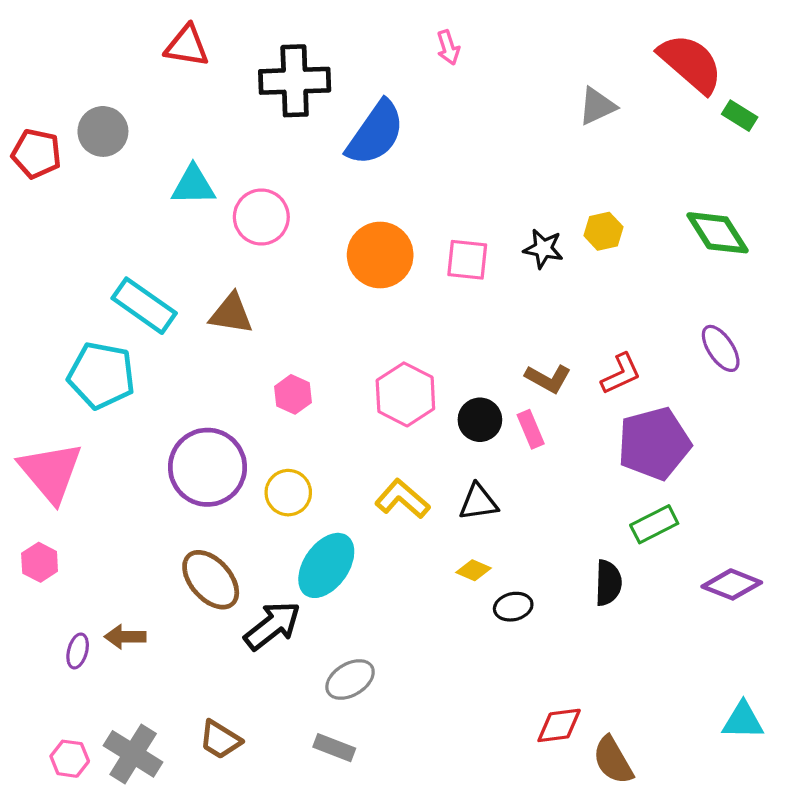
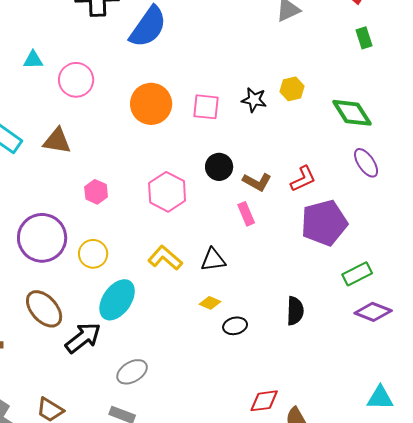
green rectangle: (740, 116) -> (364, 38), moved, turned 40
cyan triangle: (193, 185) -> (33, 60), size x0.7
green diamond: (718, 233) -> (352, 113), moved
black circle: (480, 420) -> (219, 167), moved
green rectangle: (654, 524) -> (357, 274), moved

